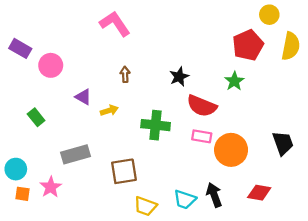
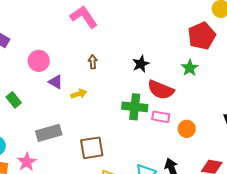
pink circle: (51, 65) -> (39, 61), moved
green cross: (156, 125) -> (135, 107), moved
orange circle: (231, 150) -> (187, 129), size x0.6

